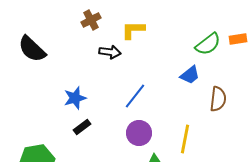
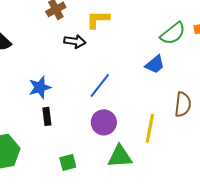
brown semicircle: (218, 99) -> (183, 104), moved
black rectangle: (82, 127) -> (47, 116), turned -60

